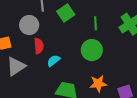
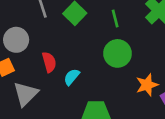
gray circle: (29, 25) -> (16, 40), moved
orange star: (98, 84) -> (147, 85), moved

